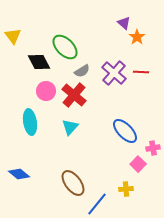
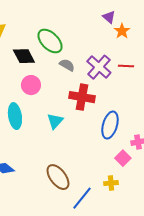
gray semicircle: (82, 71) -> (67, 65), turned -119
red cross: (74, 95) -> (82, 97), moved, turned -30
blue ellipse: (125, 131) -> (110, 125), turned 60

